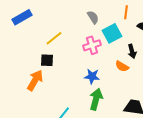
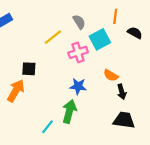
yellow line: (54, 38) -> (53, 37), moved
black arrow: (132, 51) -> (122, 92), moved
green arrow: (96, 99) -> (69, 111), moved

